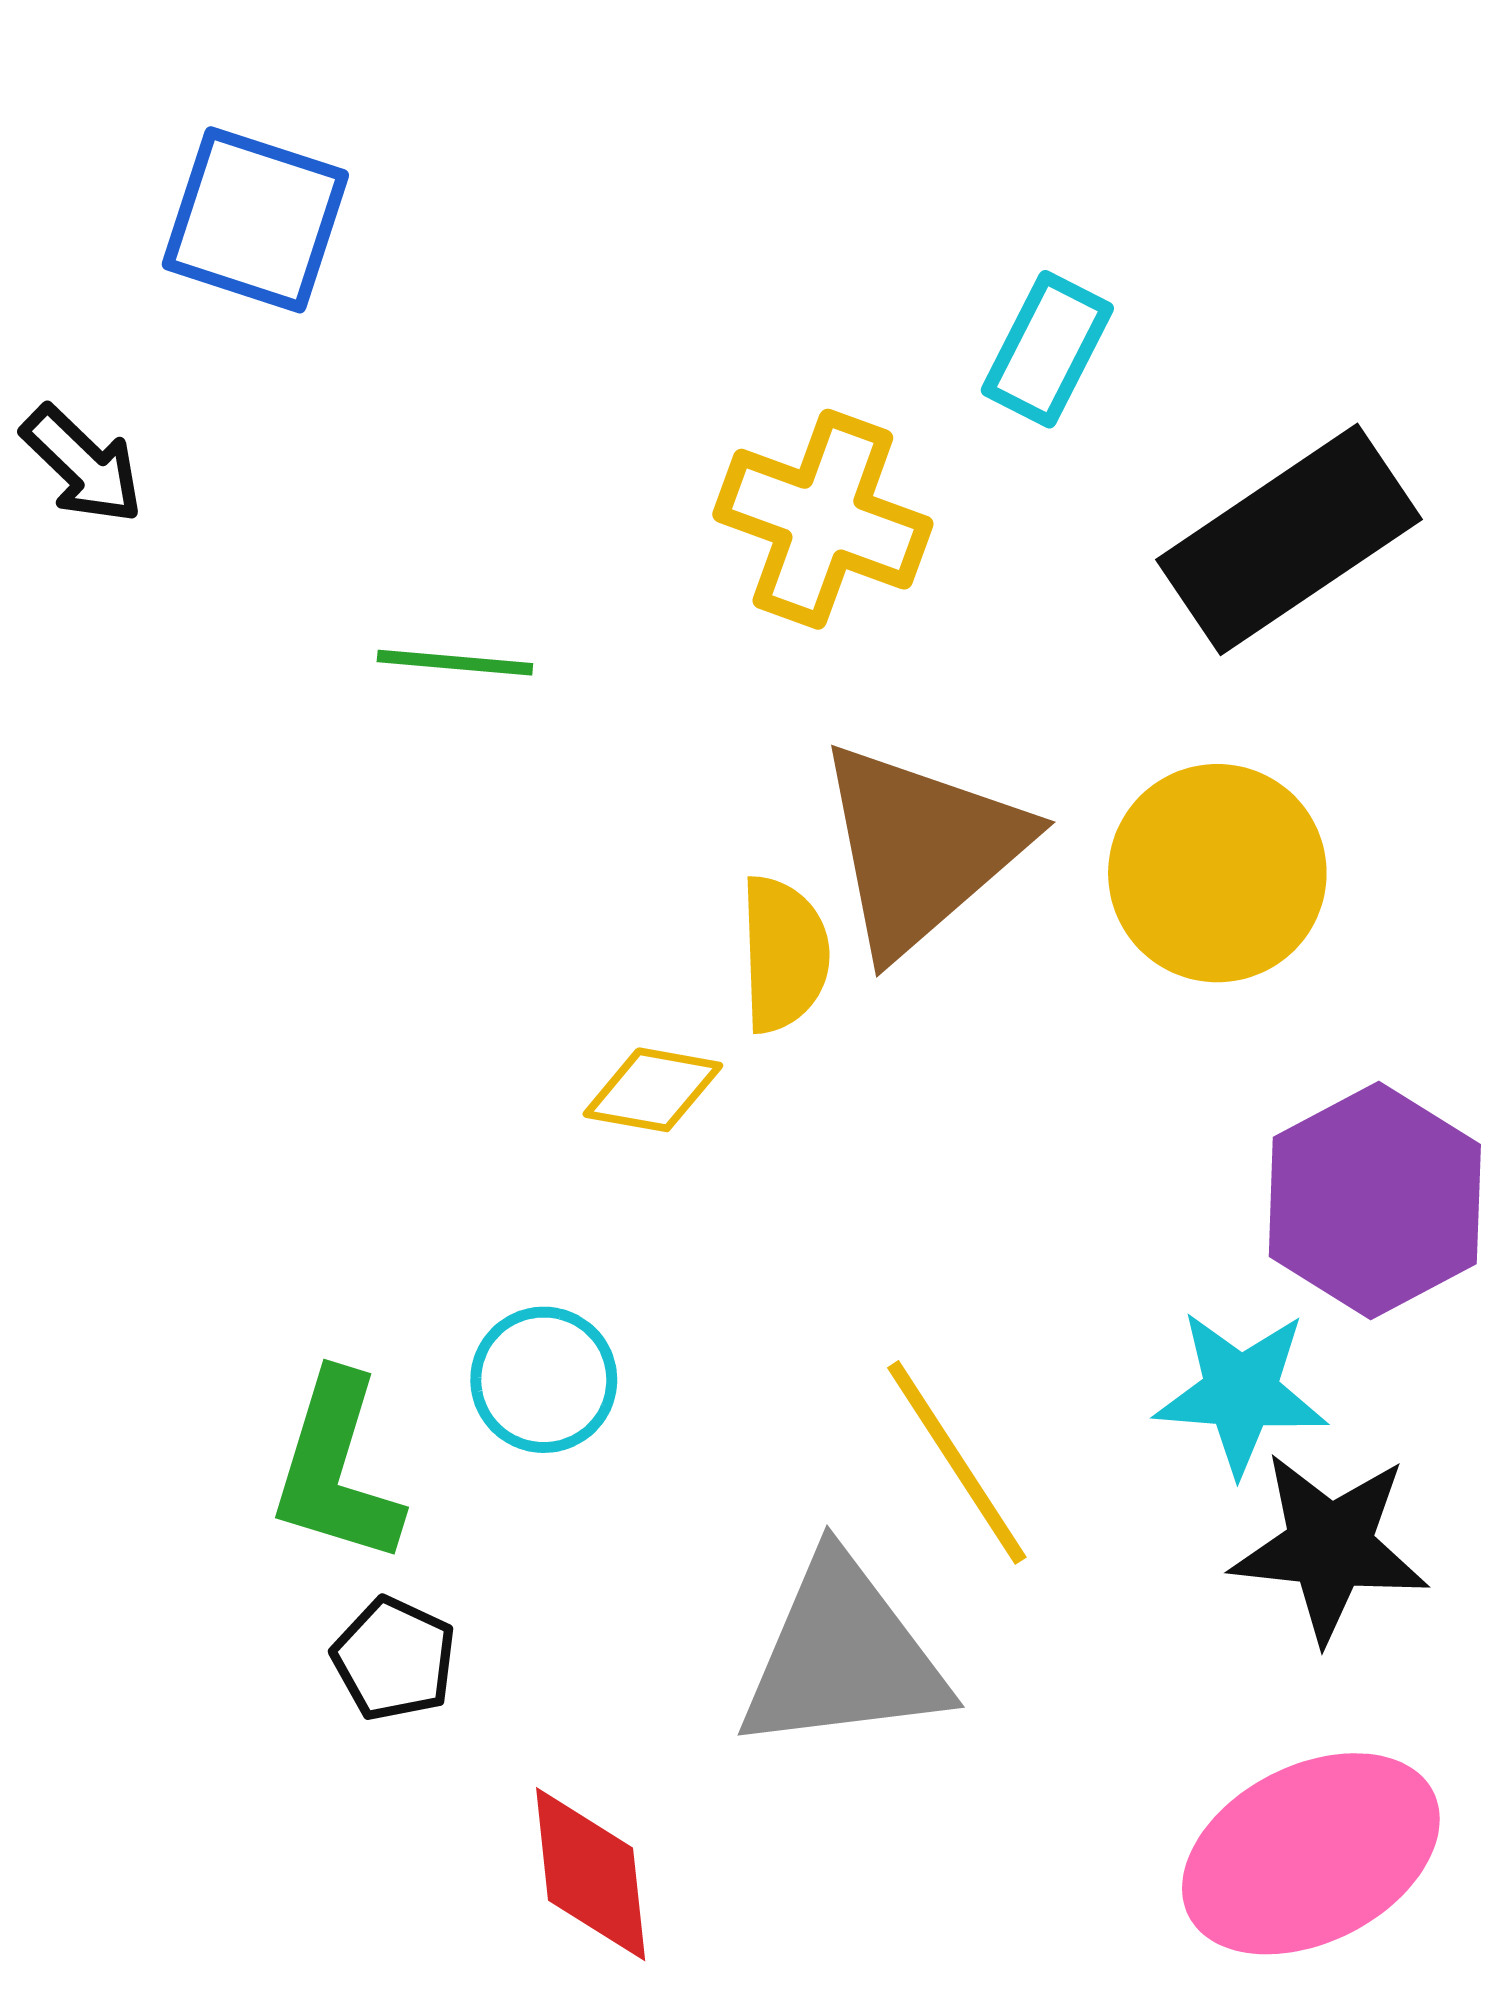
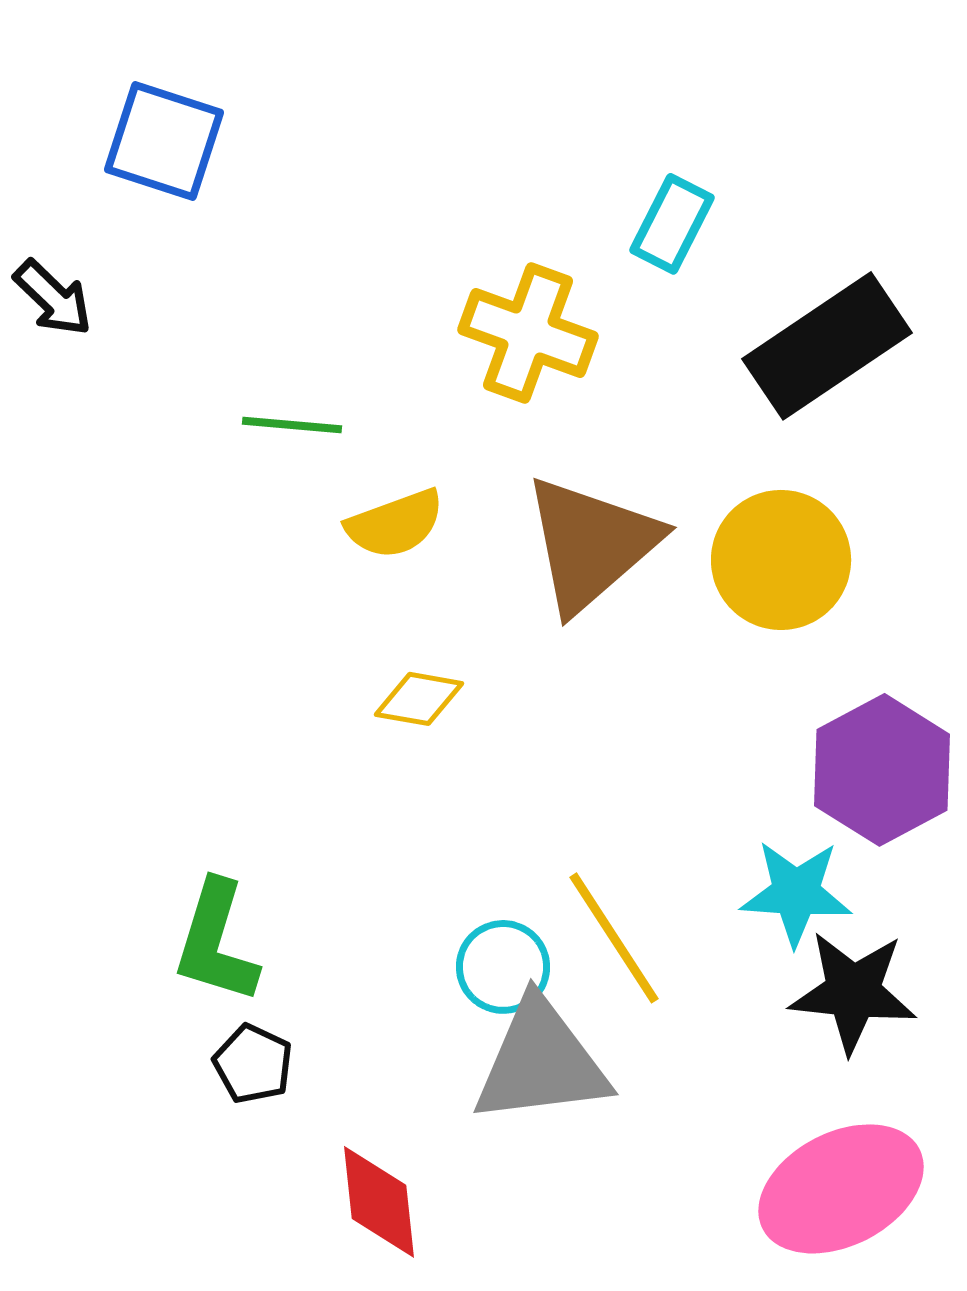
yellow semicircle: (784, 954) -> (395, 524), moved, turned 72
cyan circle: (544, 1380) -> (503, 967), moved

